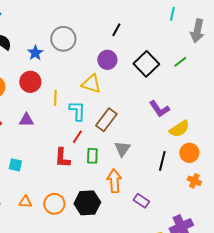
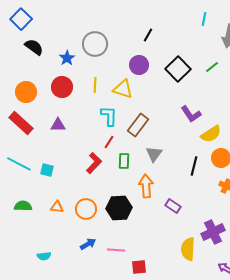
yellow line: (55, 98) -> (95, 85), moved
red L-shape: (62, 158) -> (94, 163), turned -140

